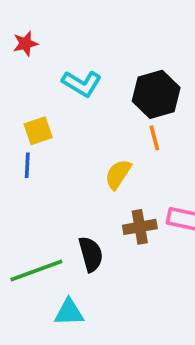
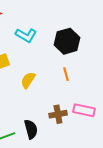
orange line: (154, 138) -> (66, 74), moved
yellow semicircle: (118, 174) -> (28, 80), moved

